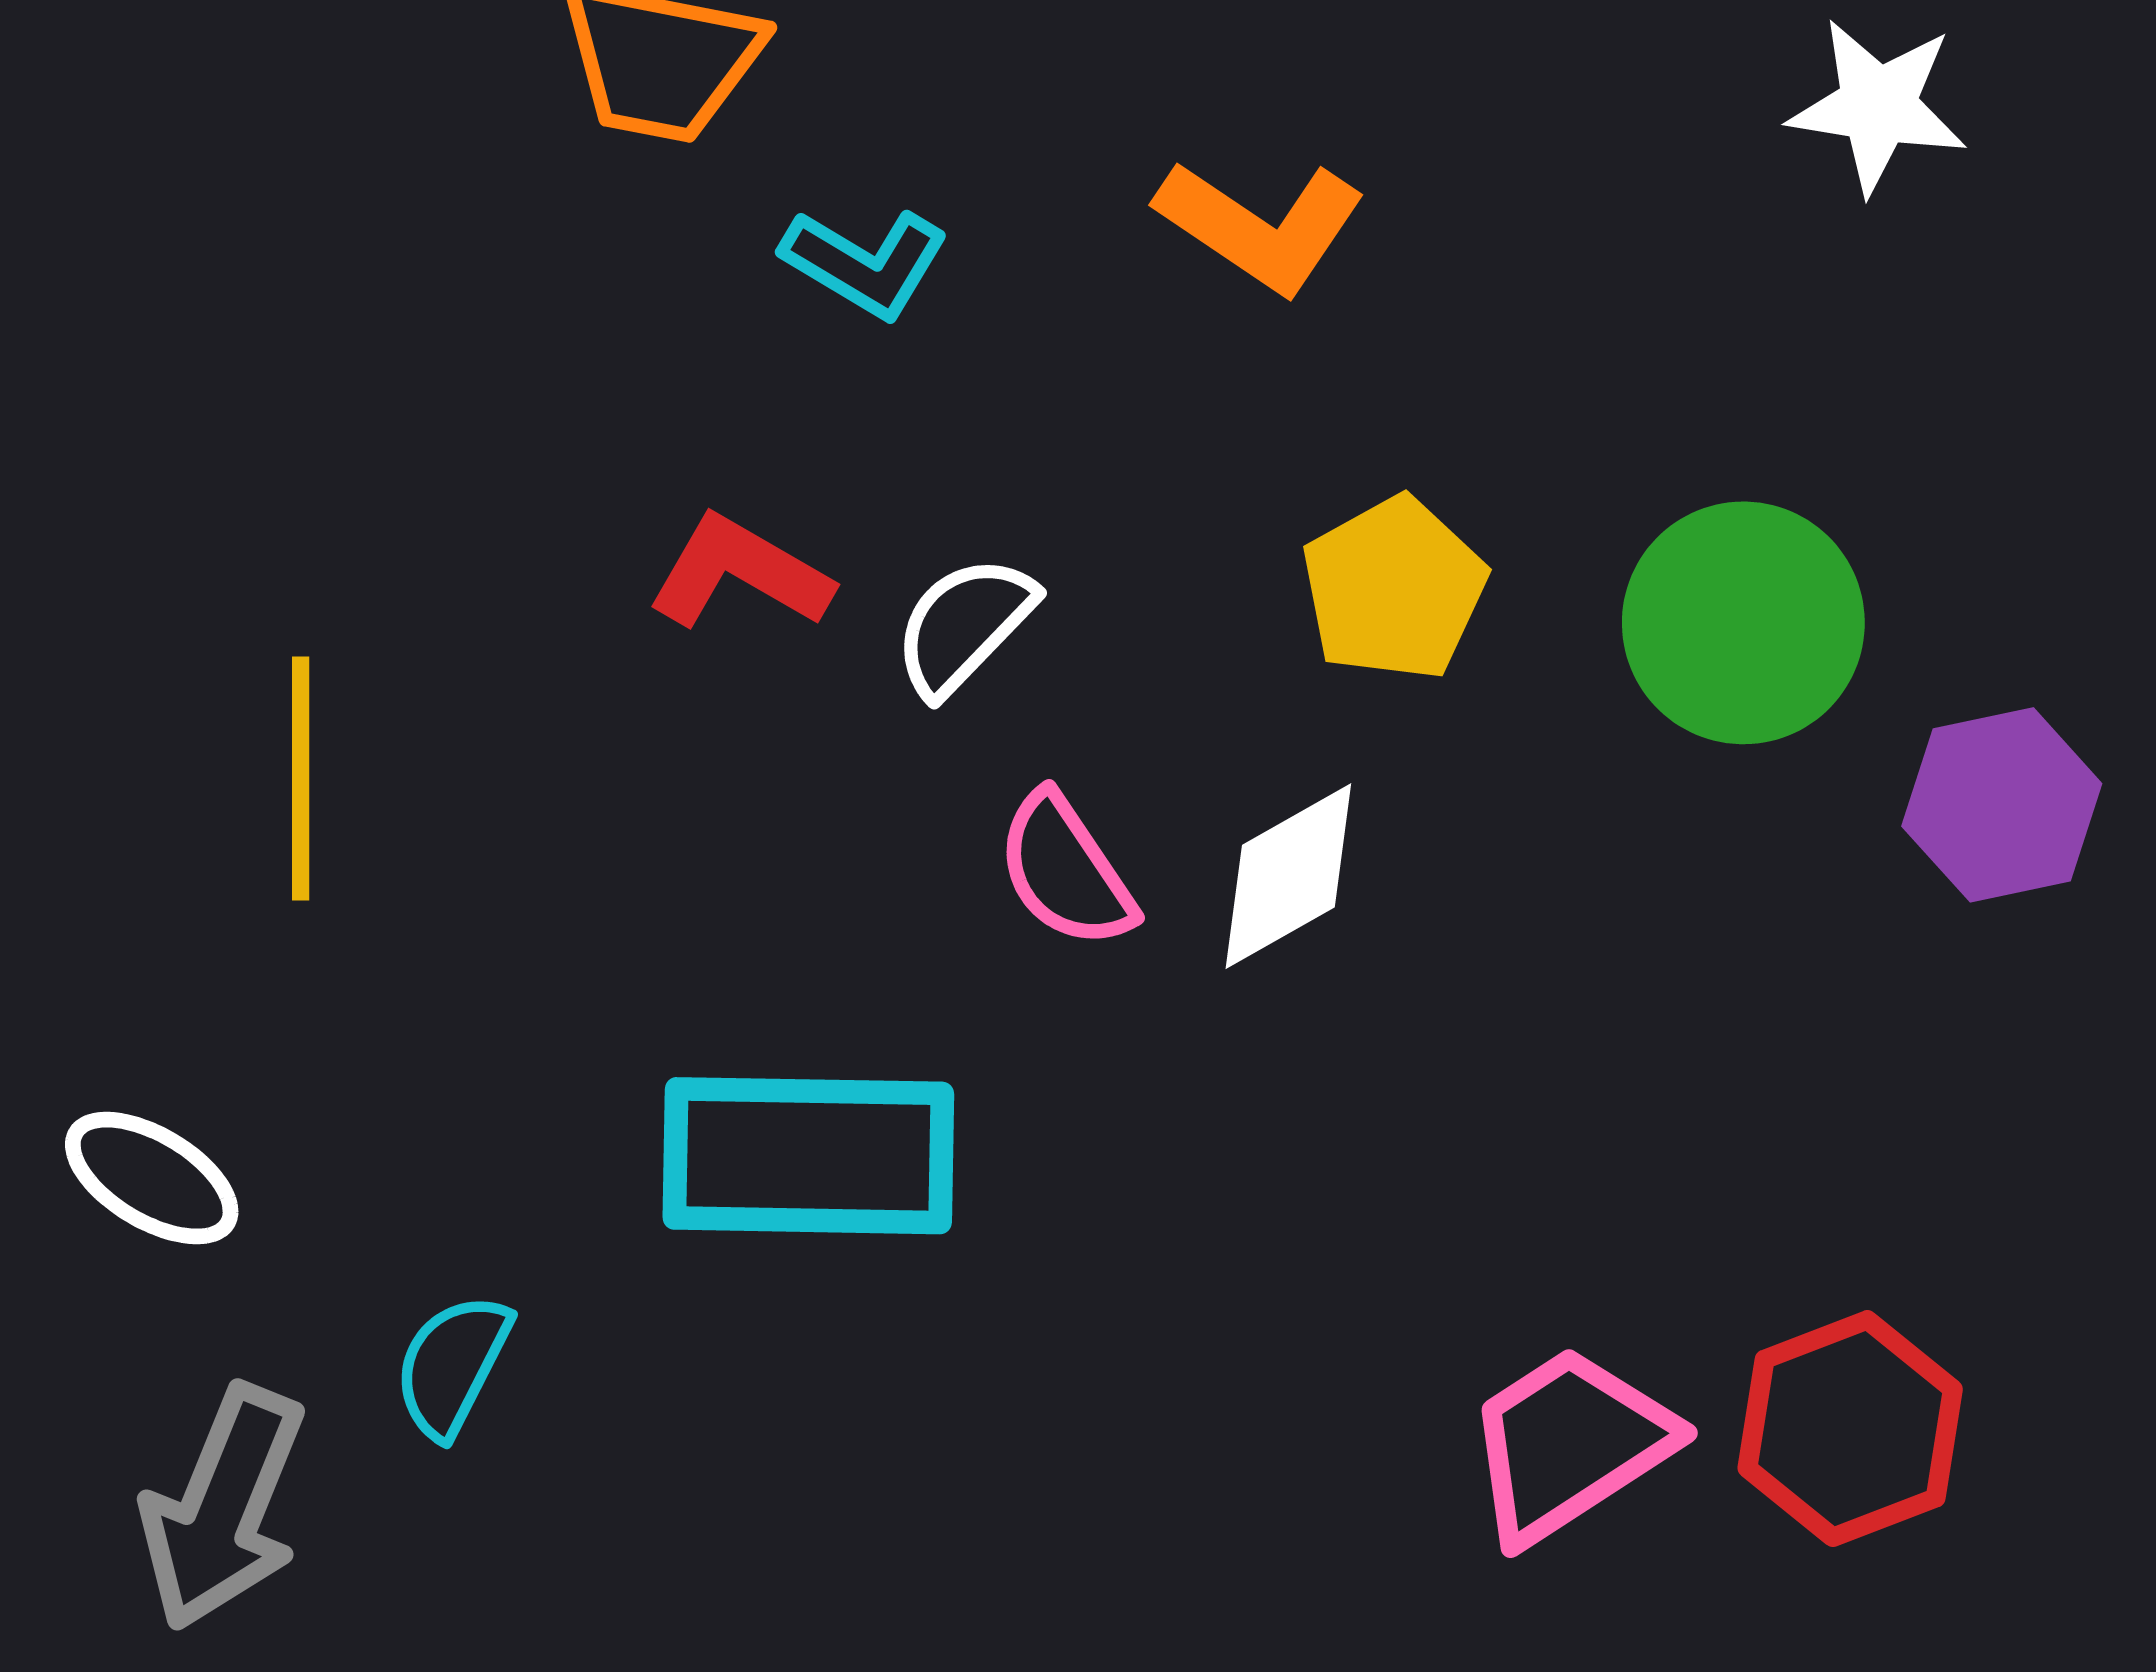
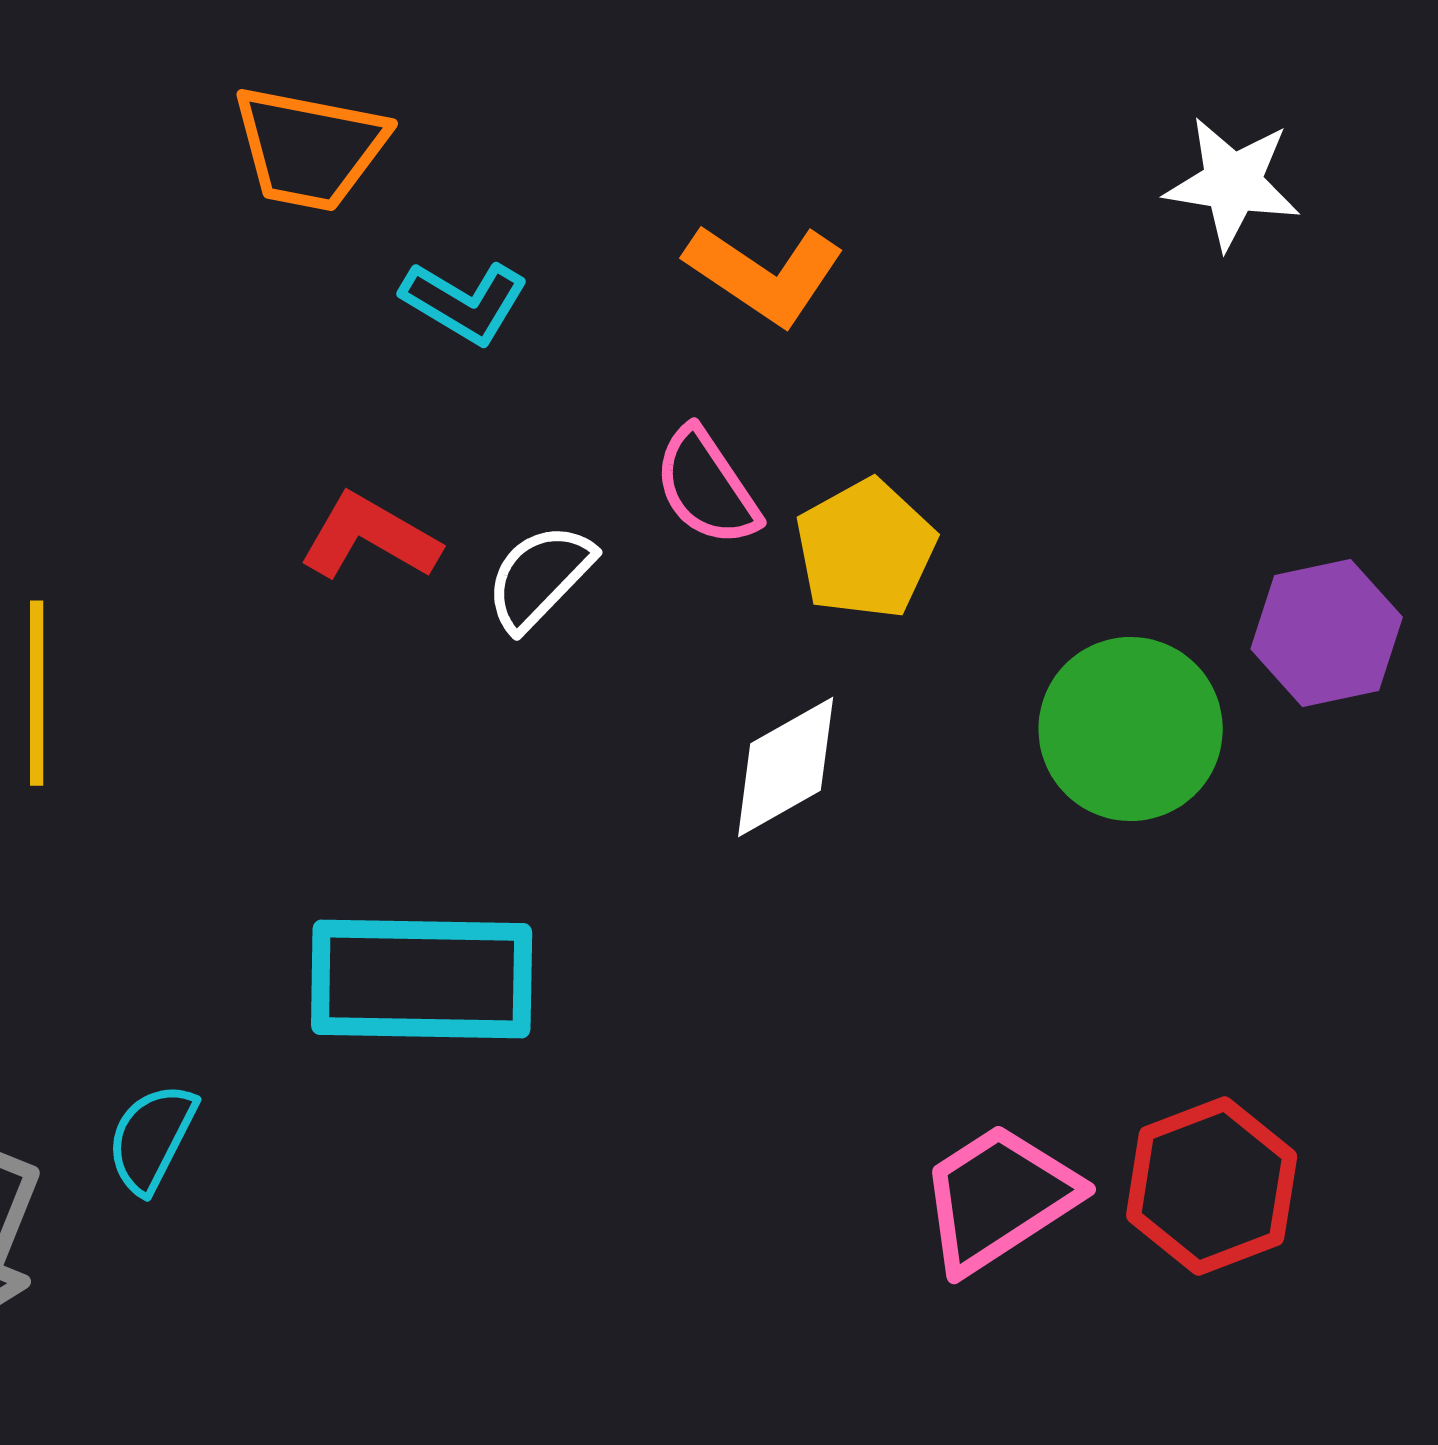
green circle: (1743, 623) -> (1131, 729), moved
purple hexagon: (2002, 805) -> (1327, 633), moved
pink semicircle: (1066, 871) -> (707, 487), moved

